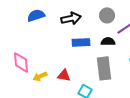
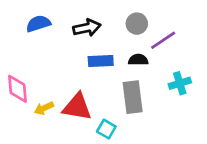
red triangle: (64, 75) -> (77, 107), size x1.6

